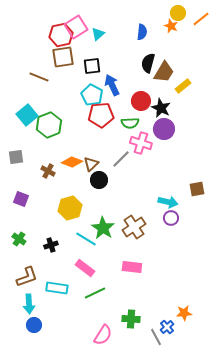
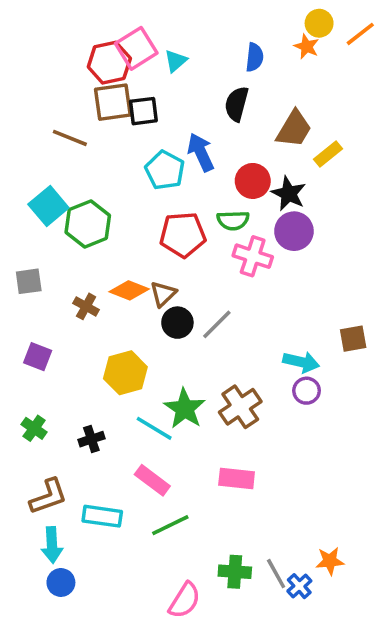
black semicircle: (148, 63) -> (237, 104), moved
black square: (92, 66) -> (143, 111), moved
red pentagon: (101, 115) -> (183, 235), moved
gray line: (121, 159) -> (217, 324), moved
gray line: (156, 337) -> (276, 574), moved

